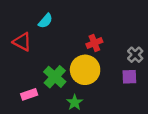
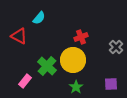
purple square: (129, 77) -> (111, 84), moved
pink rectangle: (29, 94) -> (25, 81), turned -32
green star: (75, 102) -> (76, 87), moved

